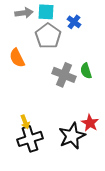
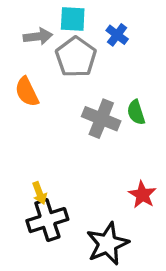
gray arrow: (24, 13) -> (38, 36), moved
black star: (72, 136) -> (108, 244), moved

